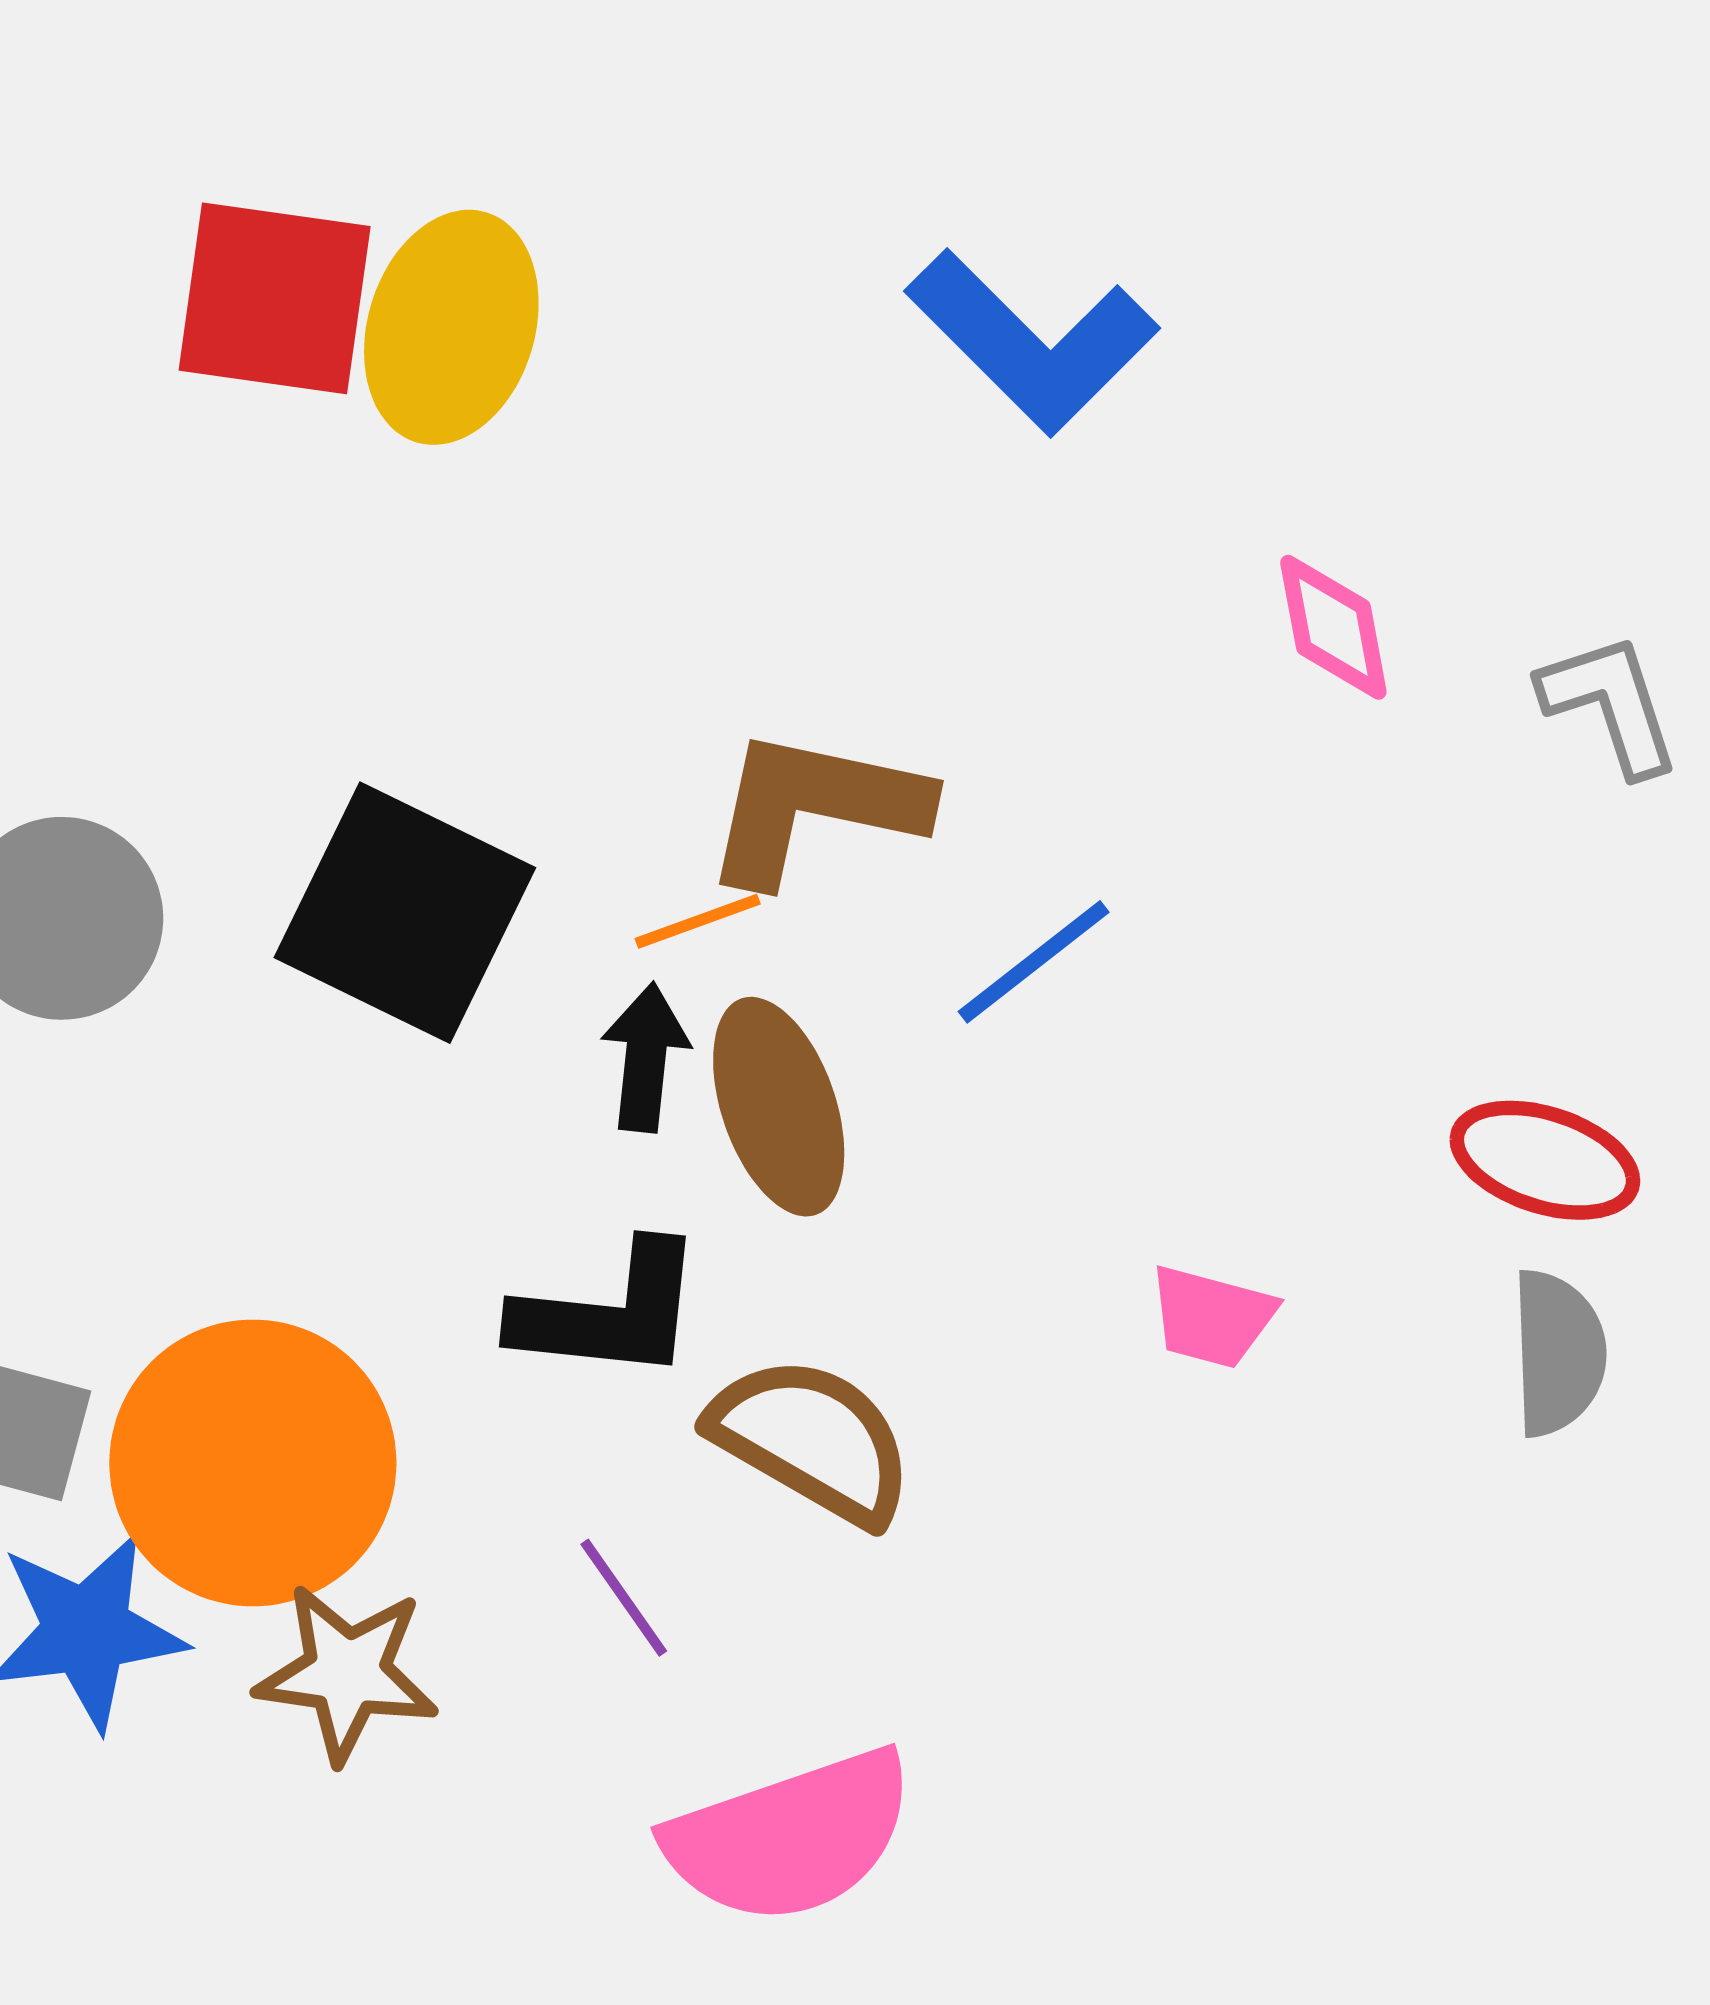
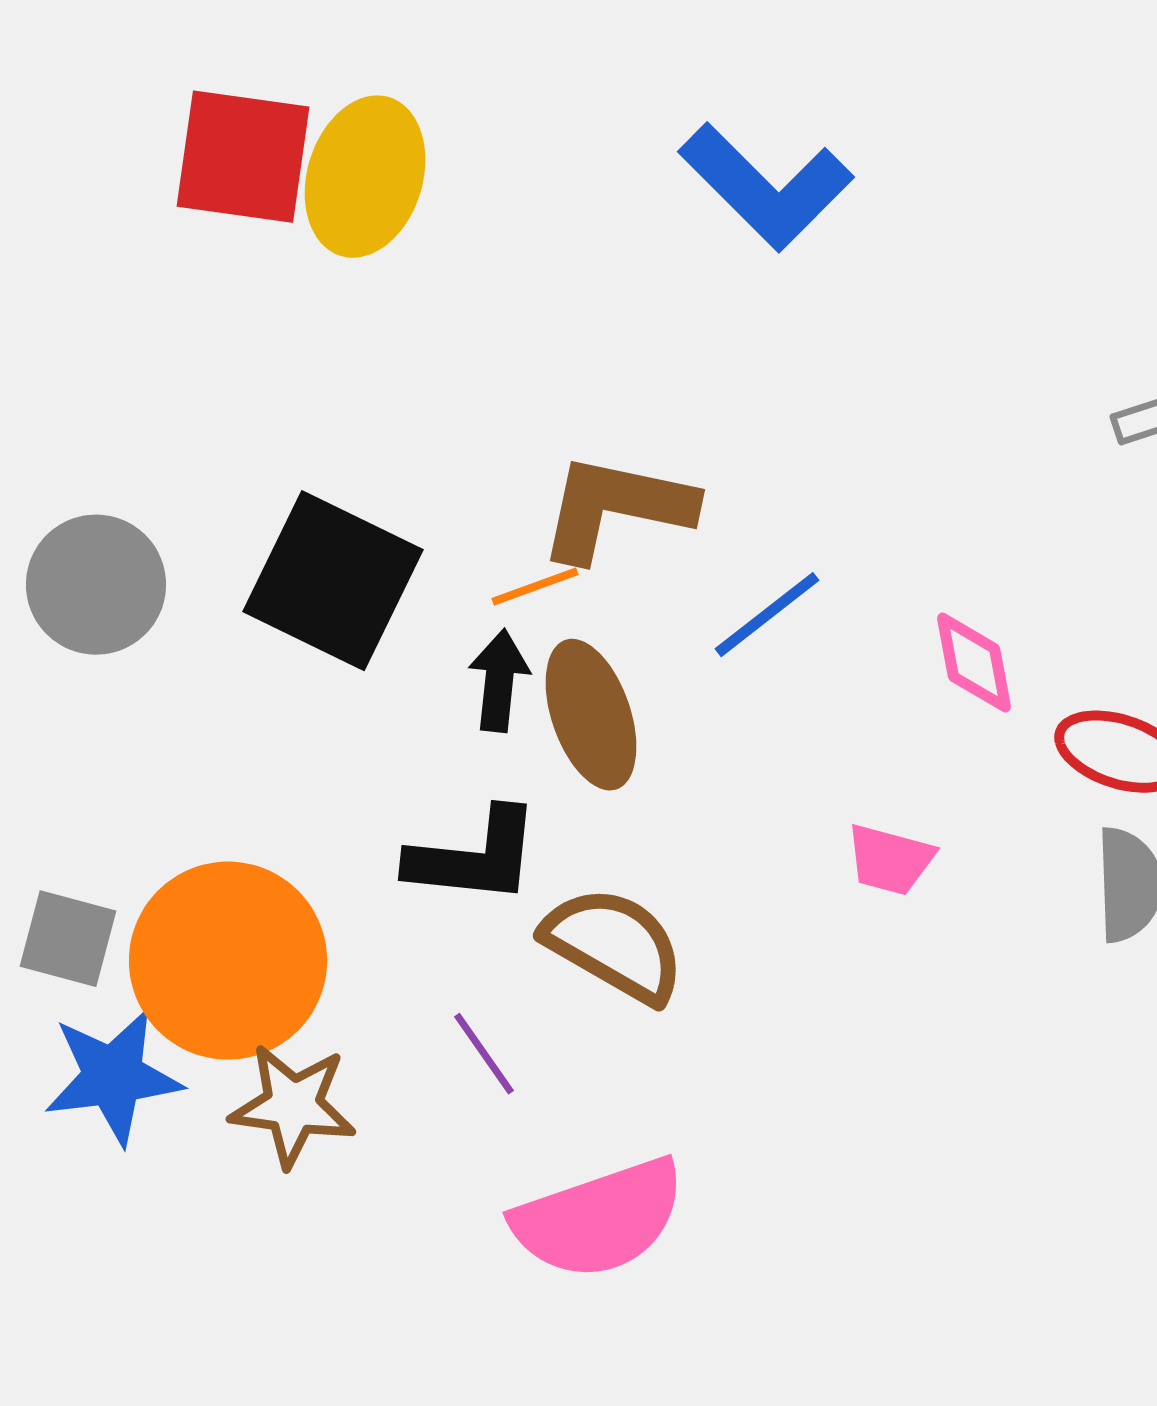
pink diamond: (1333, 627) -> (974, 663), moved

